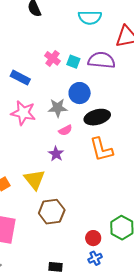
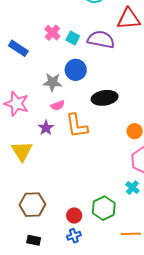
pink star: (23, 113) -> (16, 104), moved
black ellipse: (97, 117) -> (105, 98), moved
orange L-shape: (101, 149) -> (77, 126), moved
brown hexagon: (52, 212) -> (32, 205), moved

